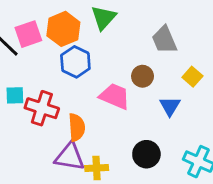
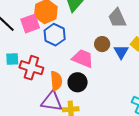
pink square: (28, 34) -> (30, 24), moved
blue triangle: (170, 106) -> (121, 52), moved
black circle: (146, 154) -> (78, 82), moved

